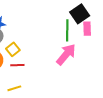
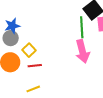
pink arrow: (66, 54) -> (82, 51), turned 130

